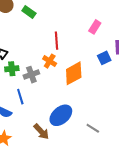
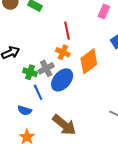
green cross: (12, 69) -> (30, 72), moved, turned 32
blue ellipse: (61, 115) -> (62, 80), moved
brown arrow: (41, 132) -> (64, 125), size x1.4

